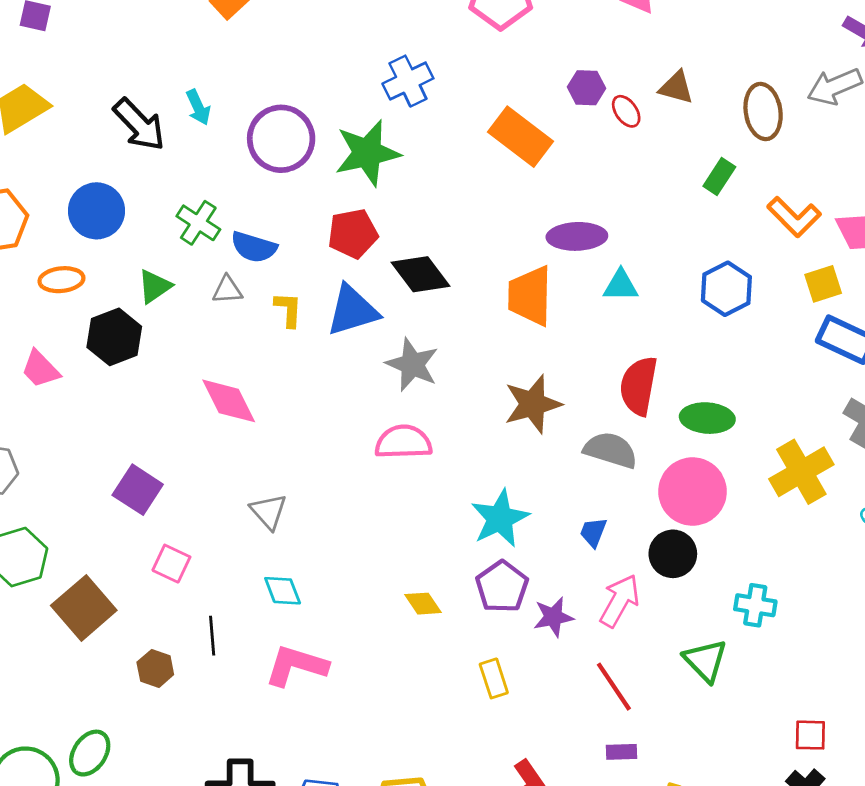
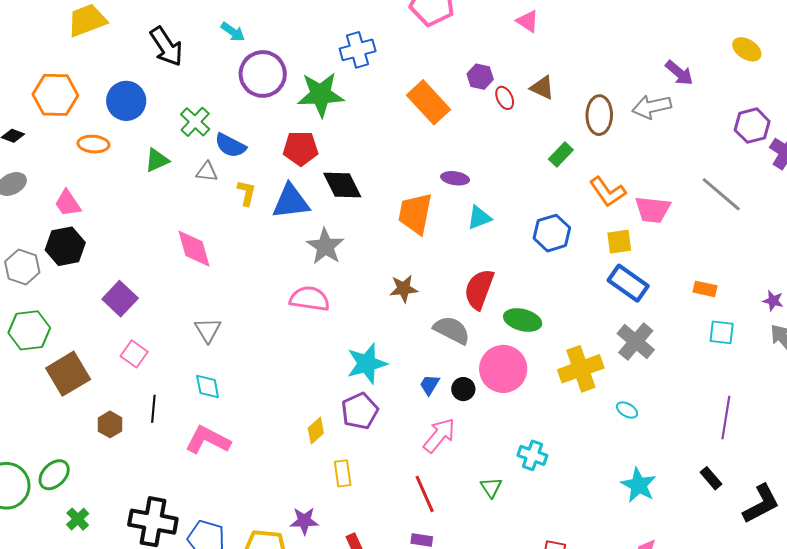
cyan arrow: (198, 107) -> (233, 32), moved, turned -40
purple ellipse: (577, 236) -> (455, 178), size x0.7
cyan triangle: (621, 286) -> (479, 218), turned -32
black hexagon: (114, 337) -> (65, 246), moved
brown star: (533, 404) -> (404, 289), size x0.7
black circle: (673, 554) -> (463, 389), moved, size x0.7
yellow diamond: (423, 604) -> (316, 431), moved, turned 72
purple star: (553, 617) -> (304, 521), moved
green triangle: (705, 661) -> (491, 487), size x0.7

